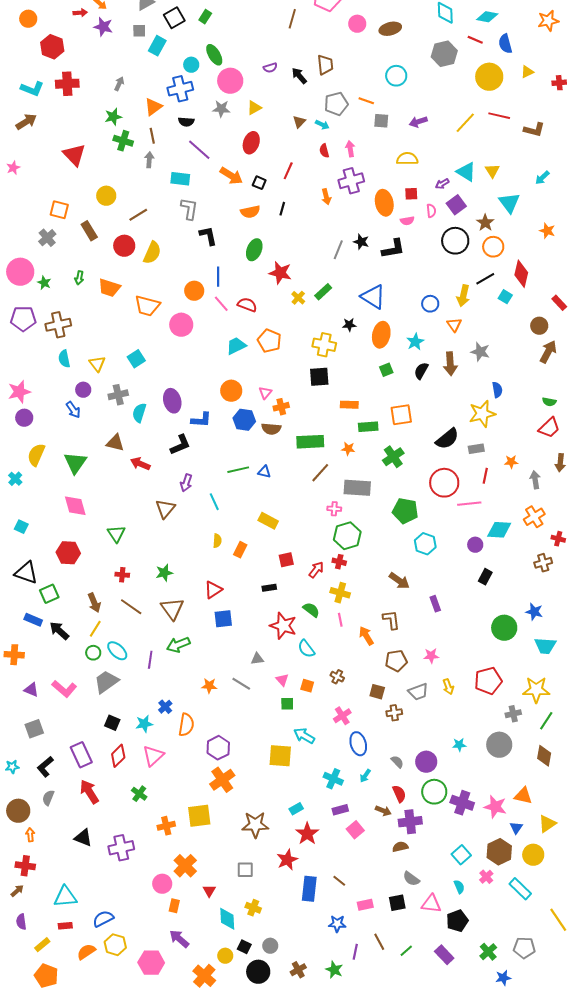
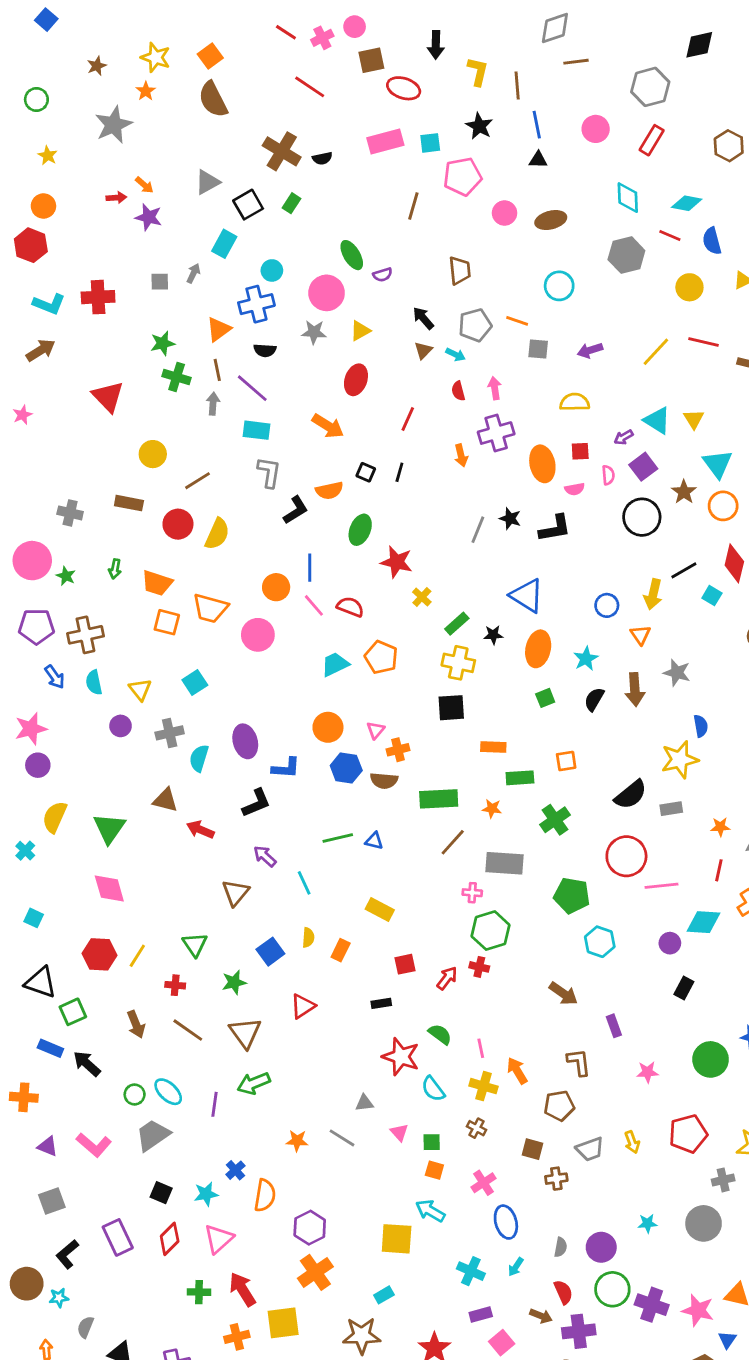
gray square: (139, 31) -> (160, 282), moved
red hexagon: (52, 47) -> (31, 245), moved
green ellipse: (214, 55) -> (352, 255), moved
black arrow: (299, 76) -> (423, 318), moved
yellow circle: (489, 77) -> (689, 287), size x0.7
gray arrow: (119, 84) -> (193, 273), moved
purple line: (199, 150) -> (252, 388), moved
black square: (259, 183) -> (366, 472), moved
orange square: (59, 210) -> (167, 622), moved
orange semicircle: (250, 212) -> (329, 490), moved
brown rectangle: (89, 231) -> (129, 503), turned -48
black L-shape: (208, 236) -> (296, 510), turned 70
gray cross: (47, 238) -> (70, 513), turned -36
orange circle: (493, 247) -> (723, 506), moved
green rectangle: (323, 292) -> (457, 624), moved
blue arrow: (73, 410) -> (55, 677), moved
orange square: (401, 415) -> (566, 761), size x0.7
red line: (485, 476) -> (719, 870), moved
purple arrow: (186, 483) -> (265, 856), turned 114
green triangle: (116, 534) -> (195, 945), moved
yellow cross: (340, 593) -> (483, 1086), moved
blue square: (223, 619) -> (270, 952), moved, turned -30
brown L-shape: (391, 620) -> (579, 1062), moved
yellow line: (95, 629) -> (137, 956), moved
pink star: (431, 656) -> (647, 1072), moved
orange square: (307, 686) -> (434, 1170), moved
green square: (287, 704) -> (432, 1142), moved
gray semicircle: (397, 762) -> (561, 1247), turned 56
cyan star: (12, 767) -> (59, 1298), moved
red arrow: (89, 792) -> (242, 1289), moved
green cross: (139, 794) -> (199, 1292), turned -35
gray semicircle: (48, 798) -> (85, 1327), moved
cyan rectangle: (296, 809) -> (384, 1295), moved
brown circle: (18, 811) -> (27, 1284), moved

